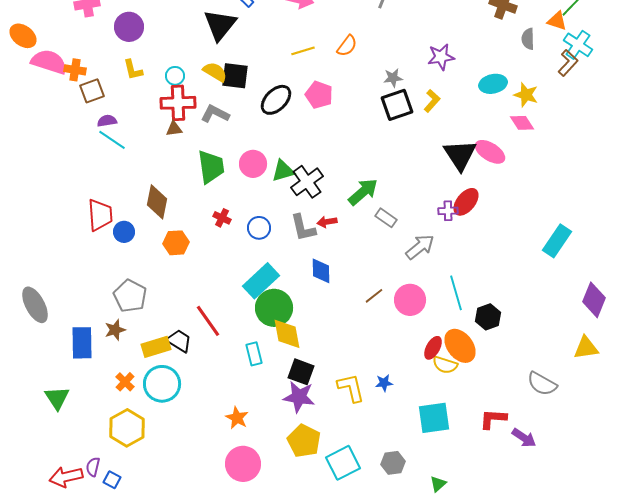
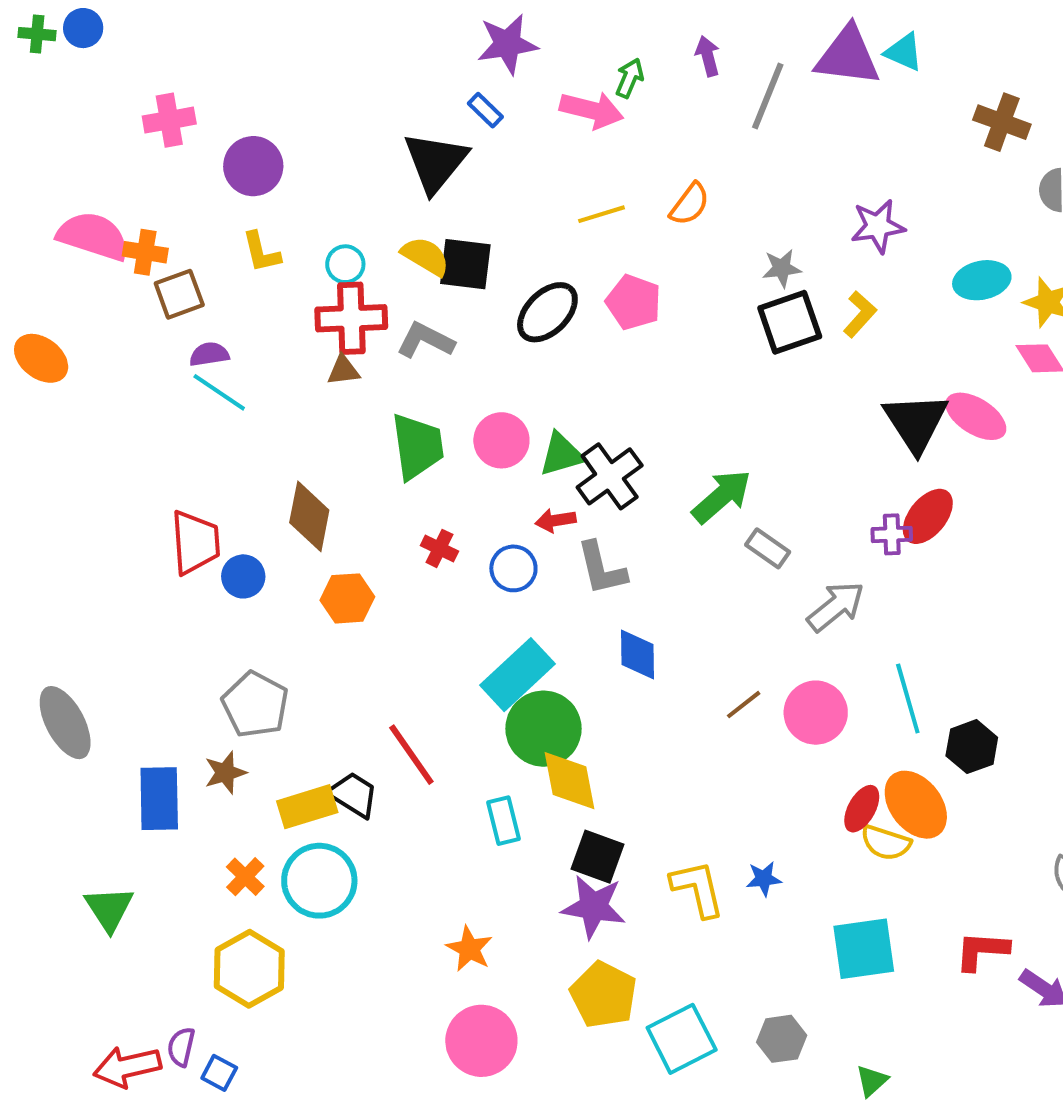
orange ellipse: (23, 36) -> (41, 358), moved
red arrow: (327, 222) -> (555, 520), moved

